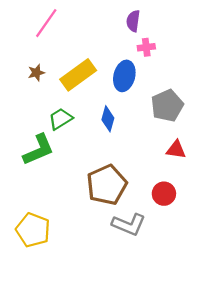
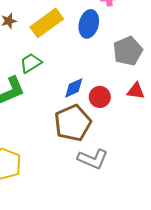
blue diamond: (108, 119) -> (74, 88), moved, turned 50
red circle: (164, 194) -> (100, 97), moved

